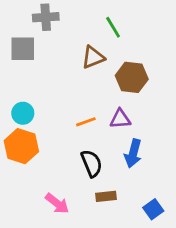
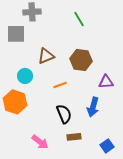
brown triangle: (93, 57) -> (46, 56), moved
brown hexagon: (132, 77) -> (81, 60), moved
cyan circle: (23, 113) -> (25, 76), moved
purple triangle: (120, 119) -> (106, 82), moved

